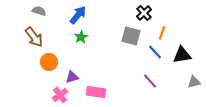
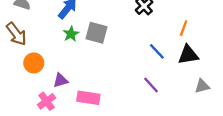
orange line: (162, 33) -> (184, 28), moved
gray square: (131, 36) -> (96, 33), moved

